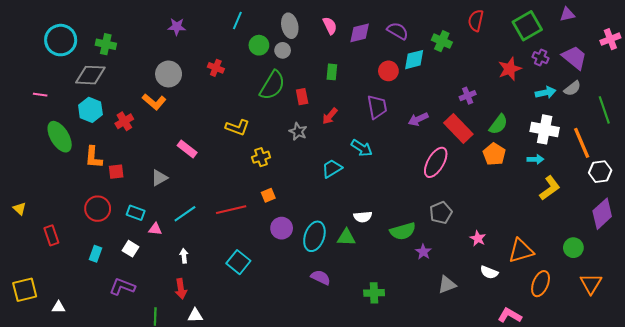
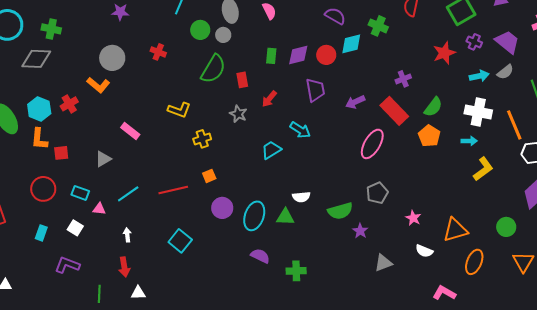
purple diamond: (360, 33) -> (298, 55), moved
cyan hexagon: (90, 110) -> (39, 109), moved
green cross: (374, 293) -> (296, 271), moved

